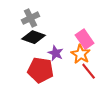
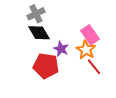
black diamond: (33, 37) -> (39, 33), turned 40

